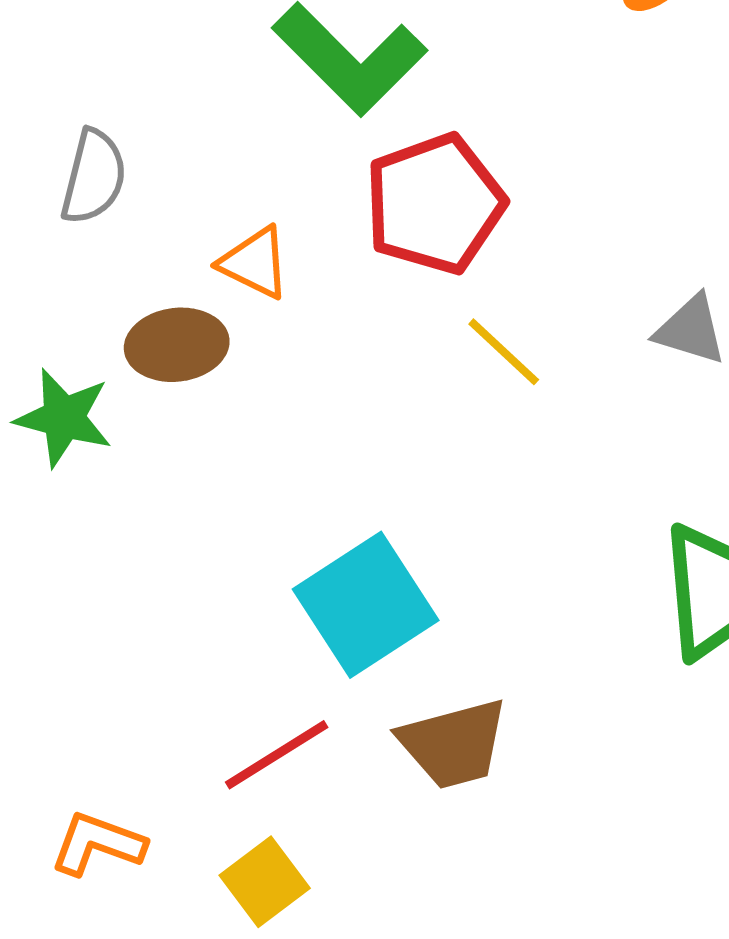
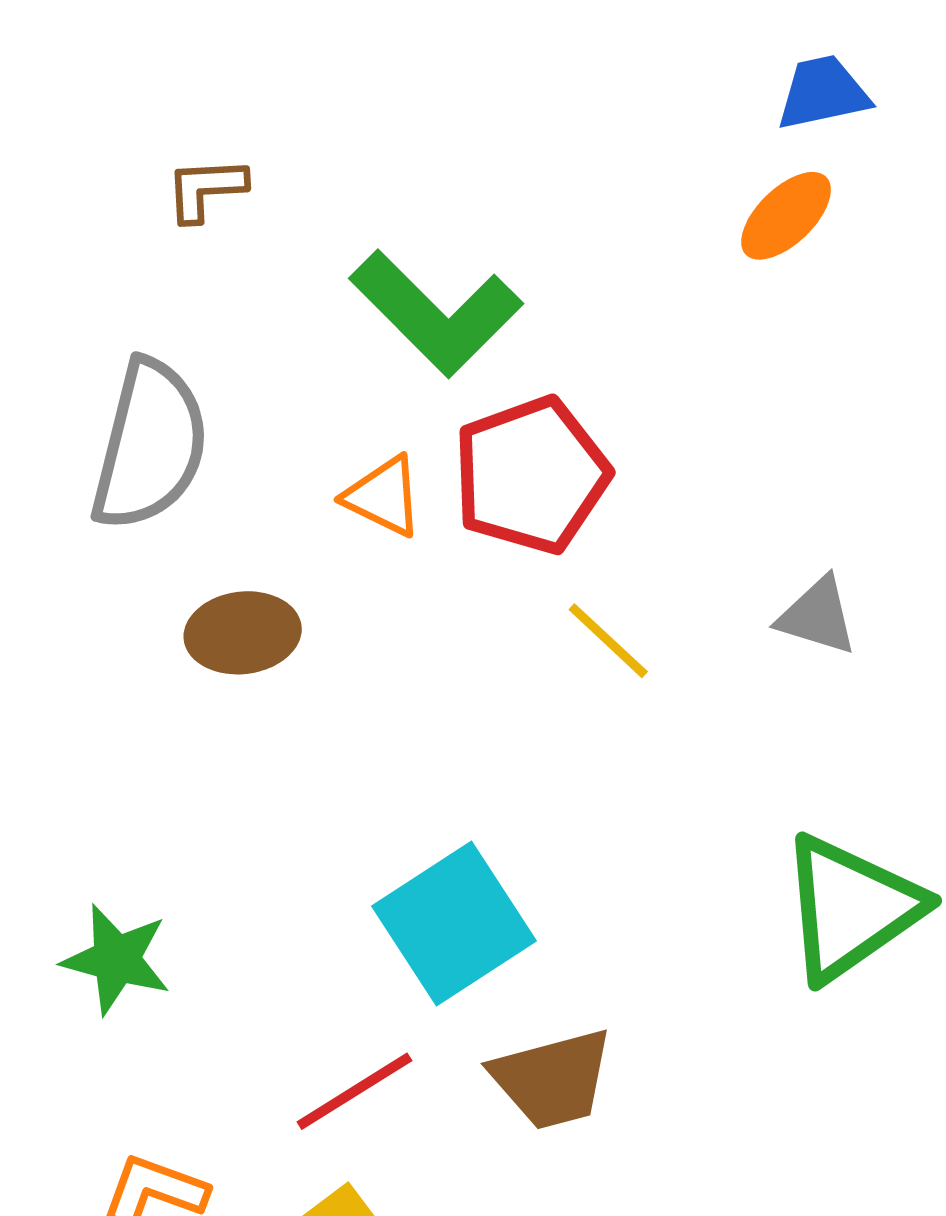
gray semicircle: (94, 177) -> (150, 445), size x1.6
orange triangle: (255, 263) -> (384, 496), moved
green star: (64, 418) -> (116, 959), moved

